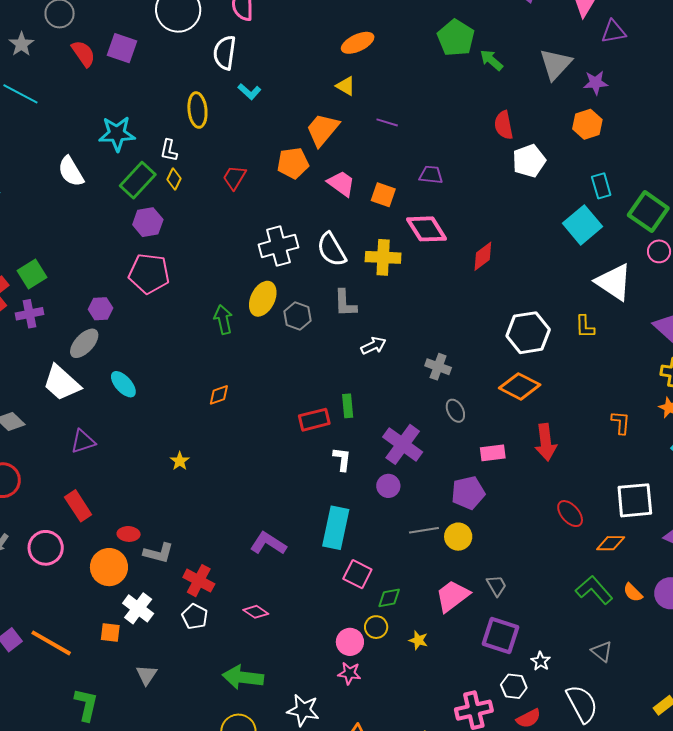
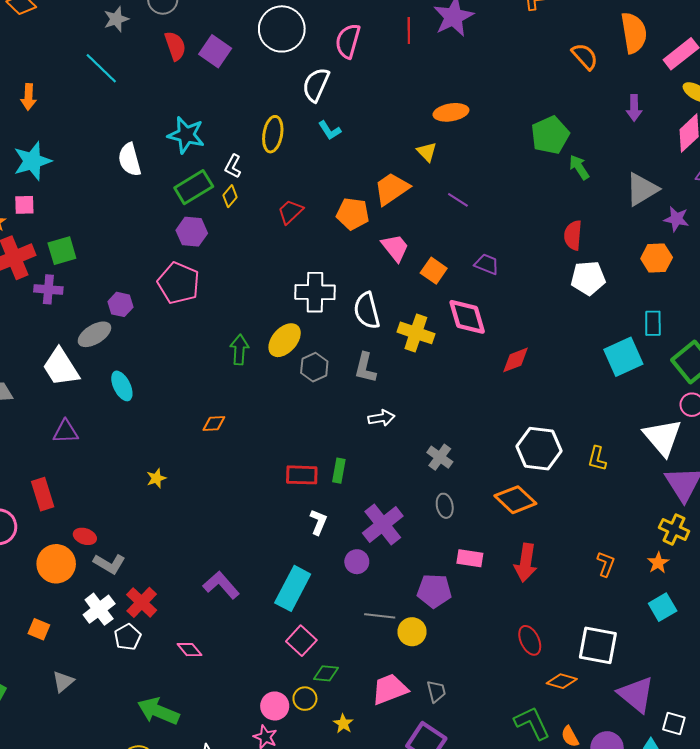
white triangle: (614, 282) -> (663, 437), moved
white cross: (138, 608) -> (99, 609), moved

